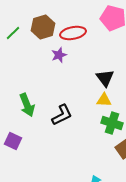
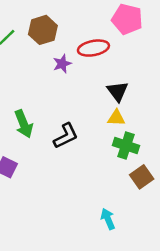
red ellipse: (73, 33) -> (93, 48), moved

